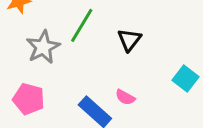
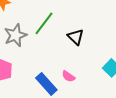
black triangle: (129, 40) -> (76, 37), turned -30

